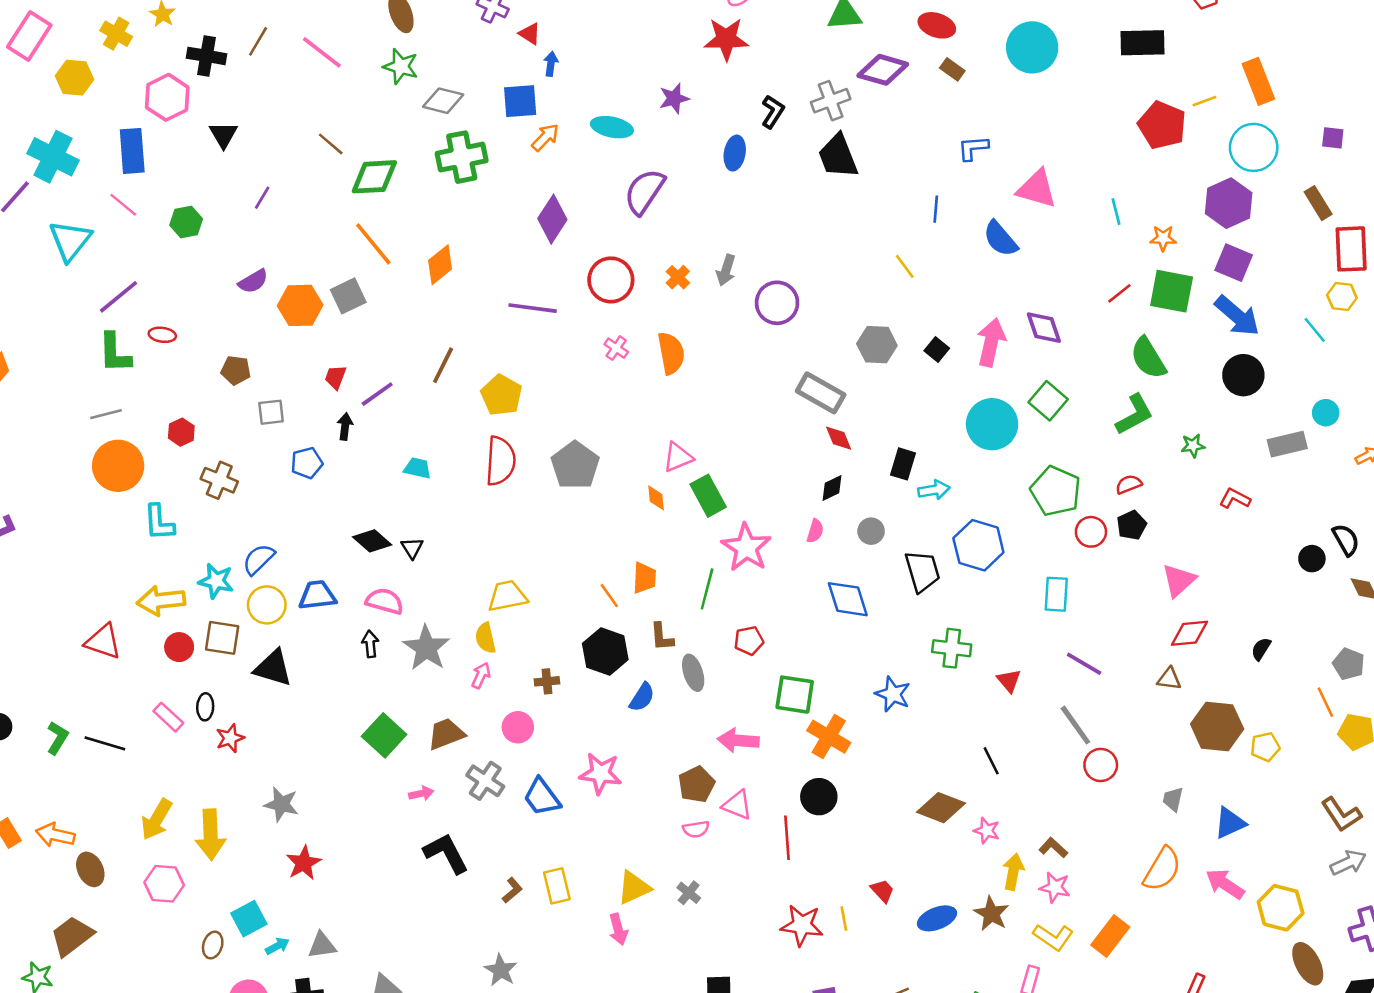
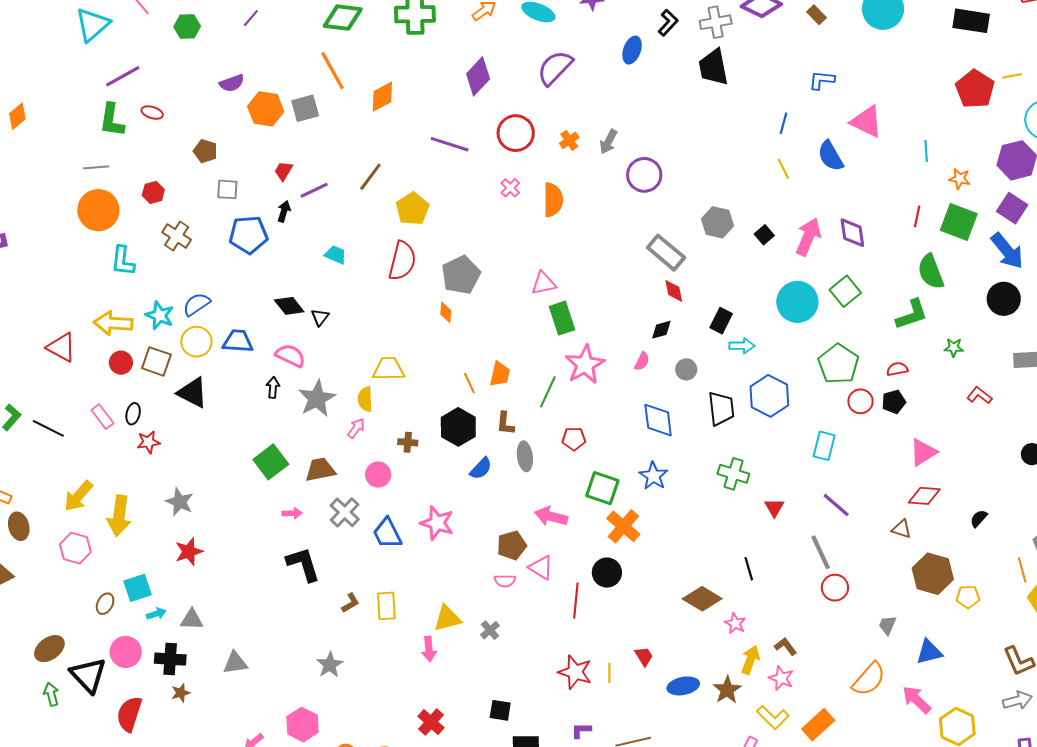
yellow line: (905, 266) -> (783, 169), moved
red line: (1119, 293) -> (917, 216), turned -50
blue pentagon: (307, 463) -> (248, 235), size x1.5
orange diamond: (656, 498) -> (446, 312), moved
blue star: (893, 694) -> (653, 476), moved

